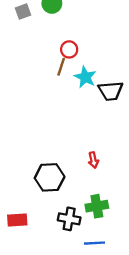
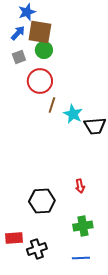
red circle: (69, 49) -> (40, 81), moved, size x1.6
black cross: (69, 219) -> (37, 249), moved, turned -30

